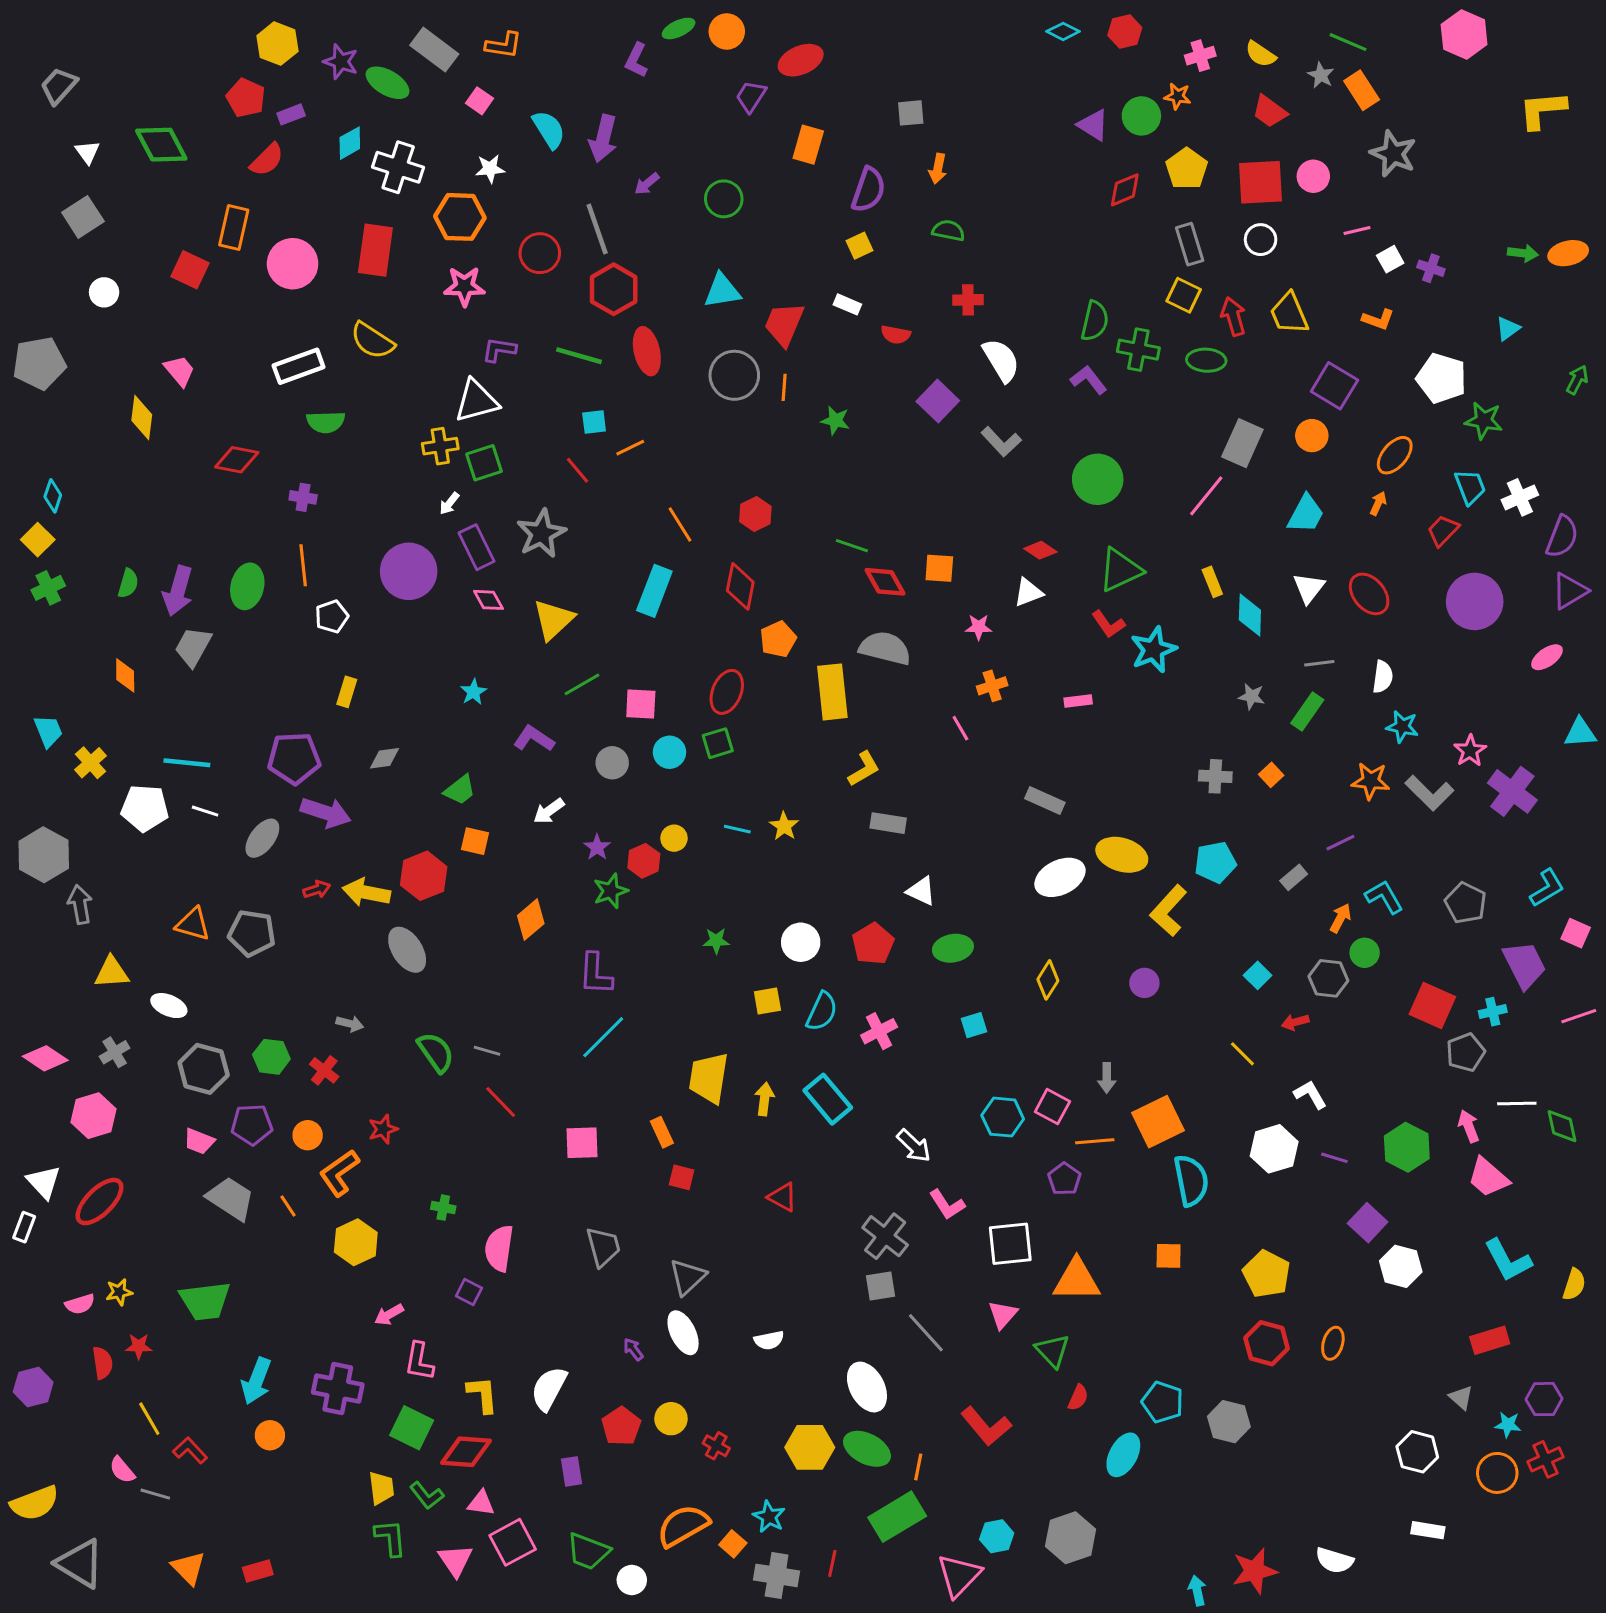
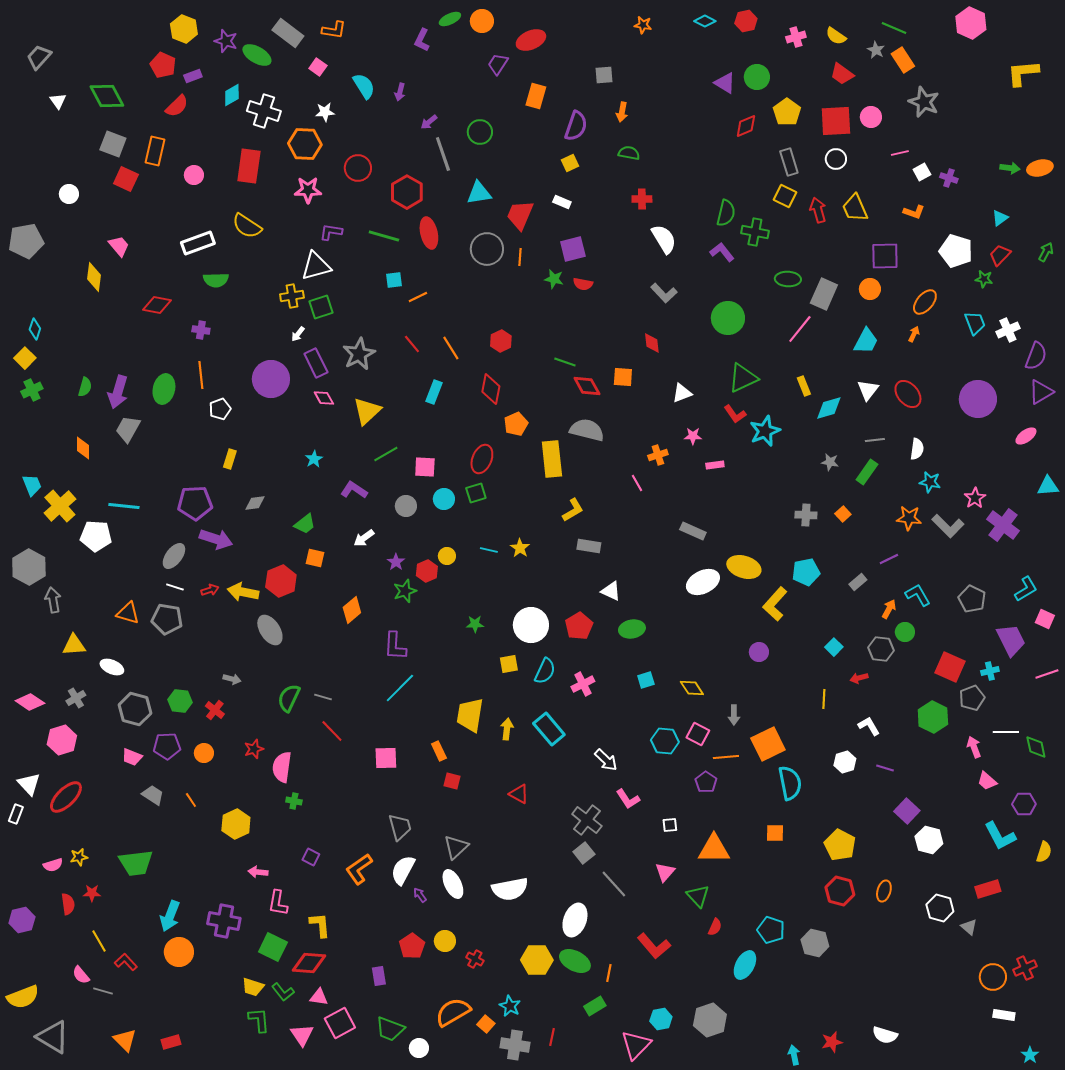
orange star: (1178, 96) -> (643, 25), moved
purple arrow: (603, 139) -> (400, 92), size x0.6
gray square: (83, 217) -> (113, 144), moved, turned -36
gray line: (597, 229) -> (443, 154), moved
pink circle: (293, 264) -> (194, 175), size x0.6
red semicircle: (896, 335) -> (583, 284), moved
green ellipse: (1206, 360) -> (788, 279), moved
purple square: (1334, 386) -> (885, 256), turned -32
purple square: (938, 401) -> (573, 249), moved, turned 32
green star: (1484, 421) -> (984, 279), size x0.7
red line: (577, 470) -> (412, 344), moved
red trapezoid: (1443, 531) -> (1000, 255), moved
red diamond: (1040, 550) -> (652, 343), moved, turned 50
cyan rectangle: (654, 591) -> (434, 392), size x0.7
cyan diamond: (1250, 615) -> (829, 408), turned 72
pink star: (979, 627) -> (693, 436), moved
yellow cross: (90, 763) -> (60, 506), size x1.5
white line: (205, 811) -> (175, 587), moved
white circle: (801, 942) -> (531, 625), size x1.4
yellow diamond: (1048, 980) -> (692, 688), moved, turned -65
green semicircle: (436, 1052) -> (289, 698), turned -120
yellow line: (1242, 1054) -> (824, 699), turned 48
green hexagon: (1407, 1147) -> (933, 717), moved
white hexagon: (1274, 1149) -> (845, 762), size x0.7
orange L-shape: (339, 1173) -> (359, 869), moved
pink trapezoid: (1488, 1177) -> (987, 781), size x0.7
gray trapezoid: (231, 1199) -> (153, 795), size x0.7
white square: (1010, 1244) -> (670, 825), size x0.5
pink semicircle: (499, 1248) -> (282, 767), moved
gray square: (881, 1286) -> (584, 853), turned -30
pink arrow: (389, 1315) -> (258, 872), turned 36
white semicircle: (769, 1340) -> (510, 889), size x1.8
white ellipse: (867, 1387) -> (575, 920), turned 48
white semicircle: (549, 1389) -> (403, 870), moved
purple hexagon: (1544, 1399) -> (1024, 804), moved
cyan star: (1508, 1425) -> (1030, 1055), moved, turned 30
orange circle: (270, 1435) -> (179, 952), size x1.5
white hexagon: (1417, 1452) -> (940, 908), moved
yellow trapezoid: (381, 1488) -> (253, 987), turned 115
green rectangle: (897, 1517) -> (595, 1006), size x0.6
white rectangle: (1428, 1530) -> (1004, 1015), moved
red star: (1254, 1571) -> (832, 1042), size x0.7

